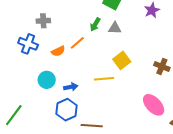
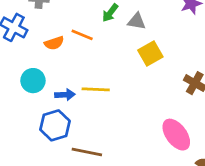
orange line: (77, 43) -> (82, 35), turned 56
yellow square: (122, 60) -> (150, 53), moved
yellow line: (104, 79) -> (96, 89), moved

